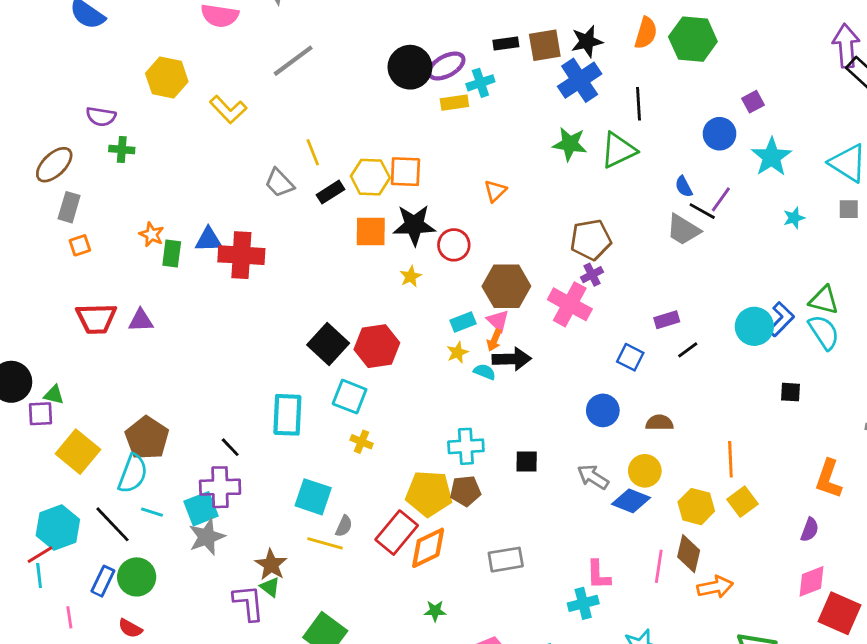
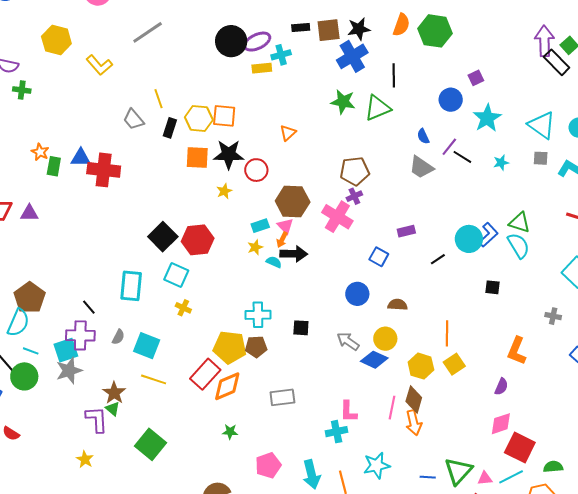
black rectangle: (331, 192) -> (170, 128), turned -42
black line: (702, 211) -> (462, 157), moved
black line: (688, 350) -> (438, 259), moved
gray semicircle: (344, 526) -> (118, 337), moved
green circle: (137, 577) -> (24, 376), moved
orange arrow: (715, 587) -> (414, 423), moved, turned 85

